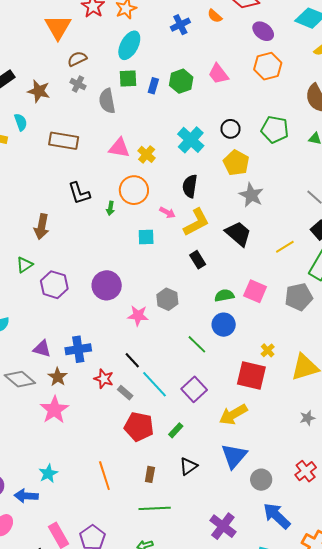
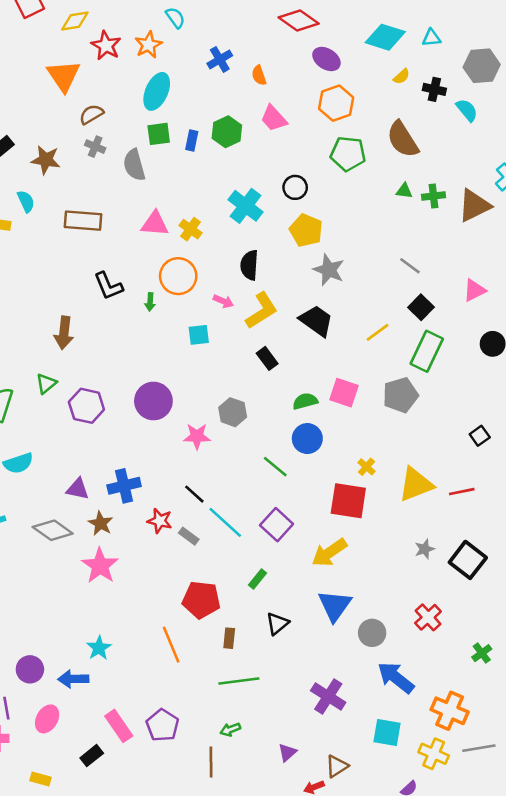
orange semicircle: (215, 16) -> (259, 75), moved, turned 35
green pentagon: (275, 129) -> (348, 154), moved
red pentagon: (139, 427) -> (201, 600), moved

